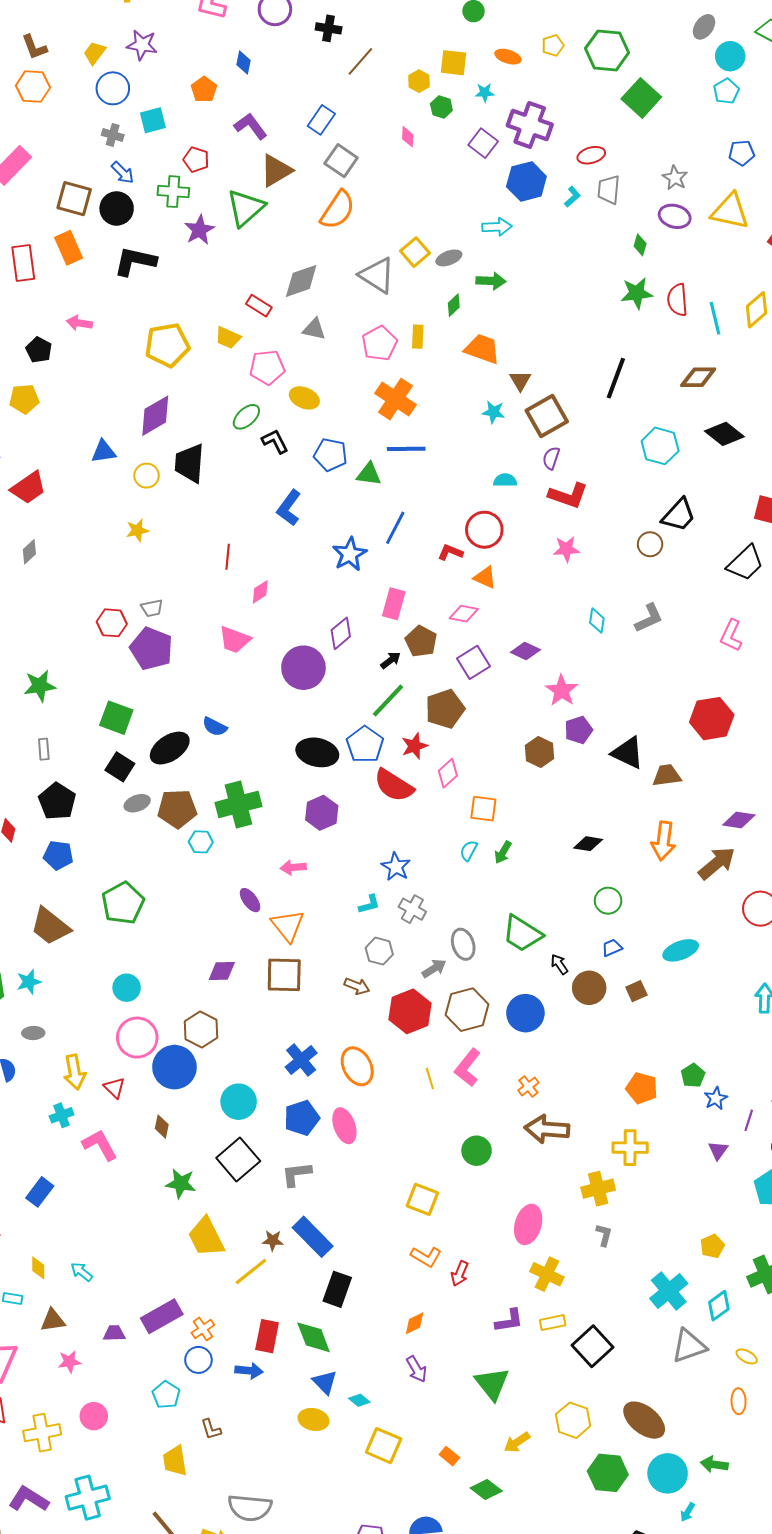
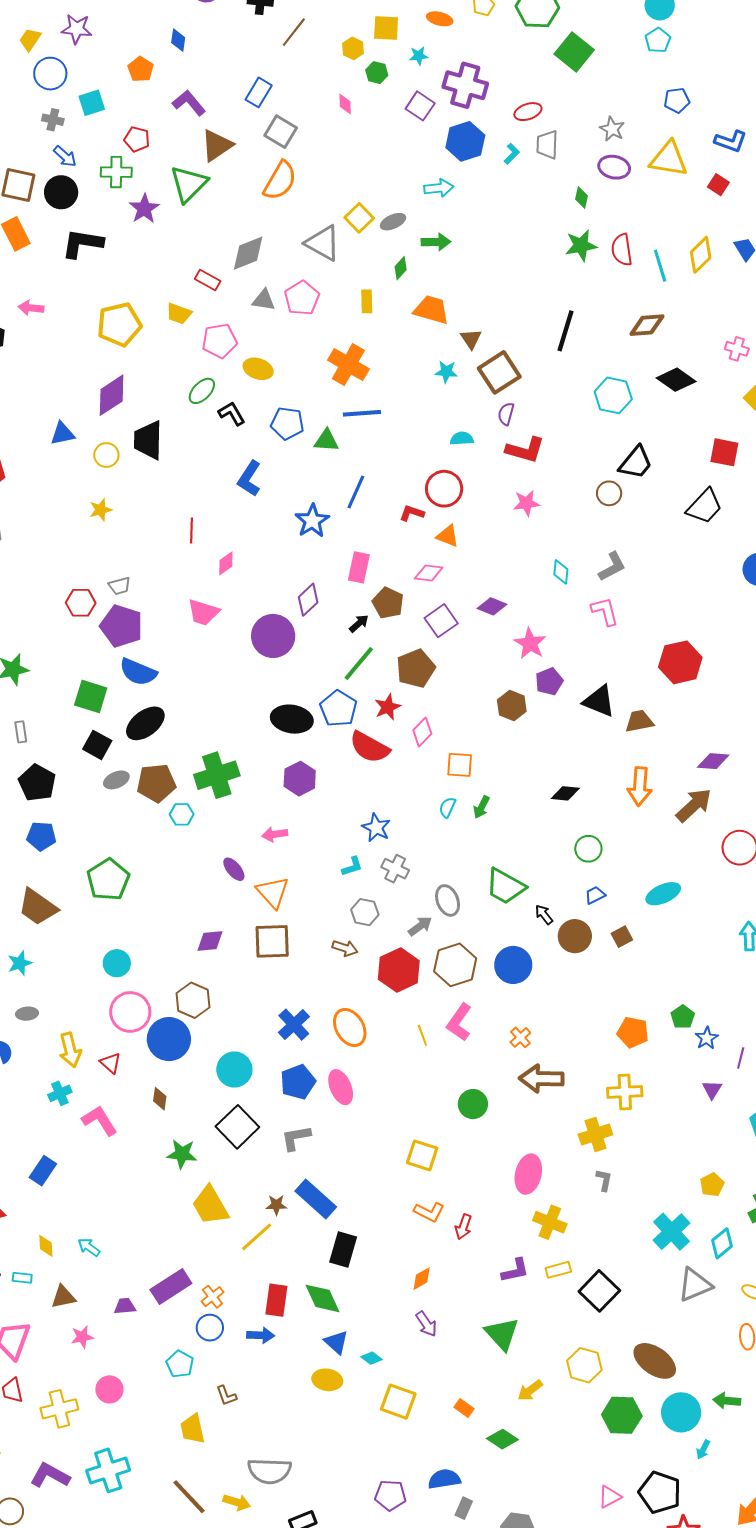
pink pentagon: (379, 343) -> (302, 298), moved
pink L-shape: (731, 636) -> (605, 611), moved, turned 144
blue semicircle: (215, 727) -> (138, 672), moved, size x1.5

